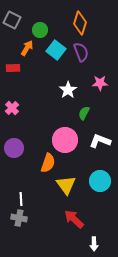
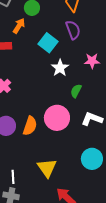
cyan square: (56, 50) -> (48, 43), moved
orange semicircle: (48, 163) -> (30, 126), moved
yellow triangle: (66, 185) -> (47, 168), moved

